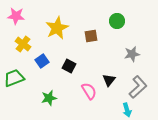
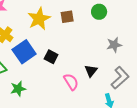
brown square: (91, 36) -> (67, 17), moved
blue square: (42, 61) -> (24, 52), size x1.6
green star: (49, 98) -> (18, 89), moved

